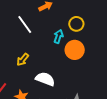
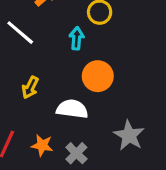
orange circle: (75, 50) -> (98, 76), moved

